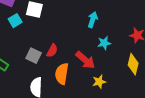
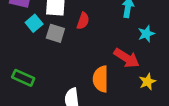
red semicircle: (52, 51) -> (83, 21), moved
gray square: (34, 56) -> (55, 33), moved

